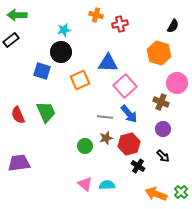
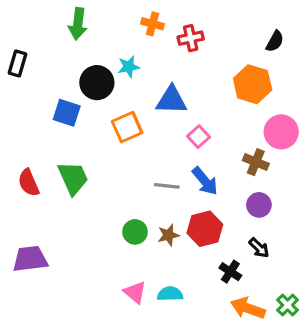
green arrow: (17, 15) -> (78, 24), moved, turned -84
cyan star: (64, 30) -> (129, 67), moved
black rectangle: (11, 40) -> (17, 64), turned -35
pink square: (125, 86) -> (199, 137), size x0.6
brown star: (106, 138) -> (168, 235), moved
black cross: (138, 166) -> (230, 272), moved

